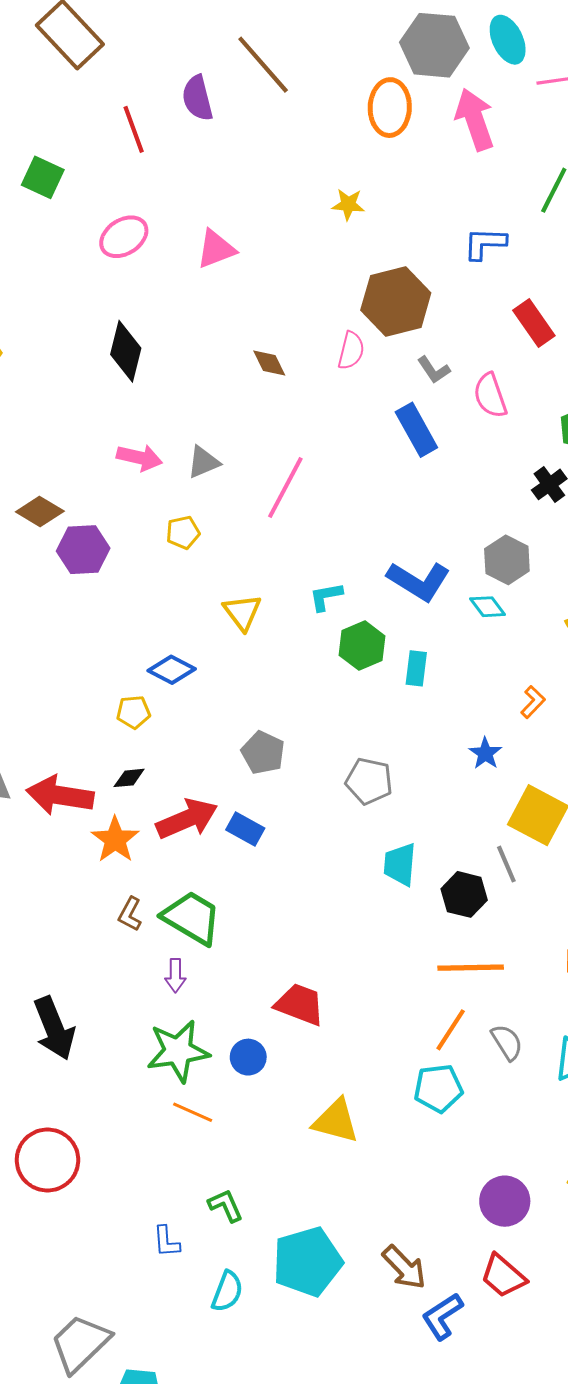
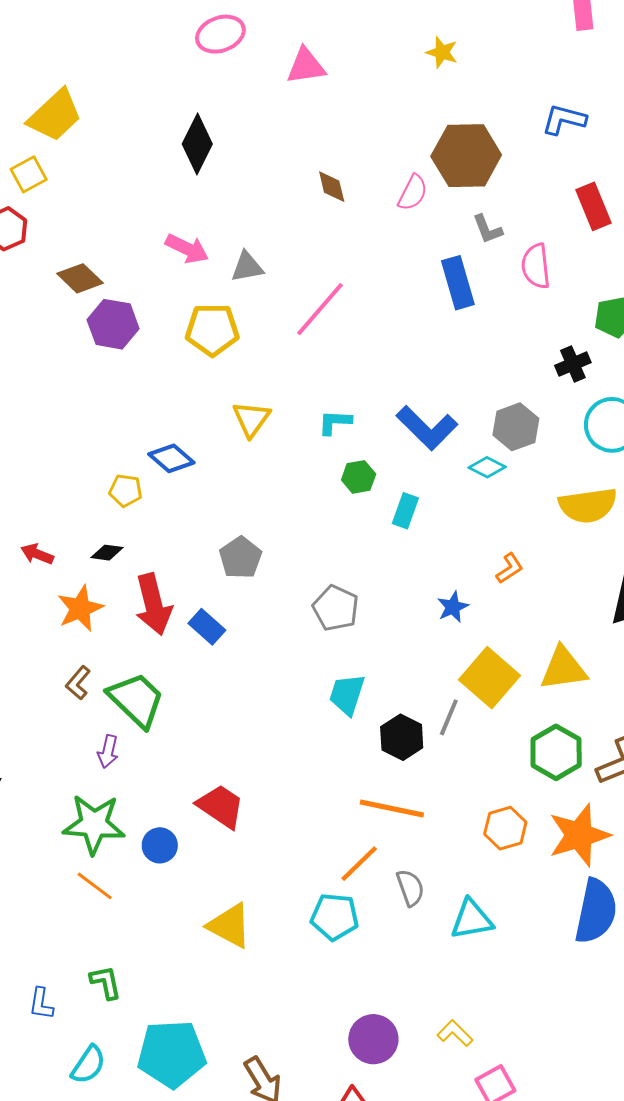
yellow pentagon: (183, 533) -> (212, 330), size x1.6
cyan diamond: (488, 607) -> (487, 467), turned -39
green hexagon: (362, 646) -> (359, 477), size x0.7
red arrow: (60, 795) -> (37, 554), size x0.5
red arrow: (187, 819) -> (153, 604), turned 86
gray line: (506, 864) -> (449, 717), turned 33

